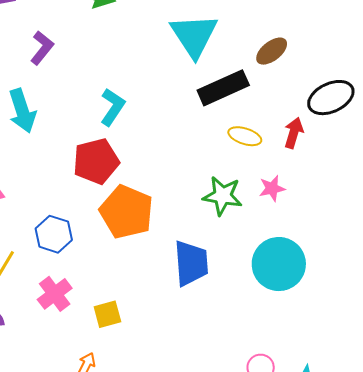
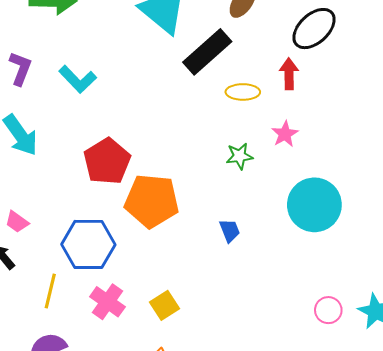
cyan L-shape: (113, 107) -> (78, 79), moved, turned 120
green star: (223, 196) -> (239, 156), size x0.7
blue hexagon: (54, 234) -> (88, 244), size x1.4
blue trapezoid: (191, 263) -> (230, 231), size x0.5

